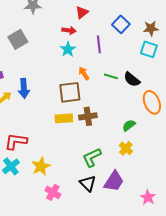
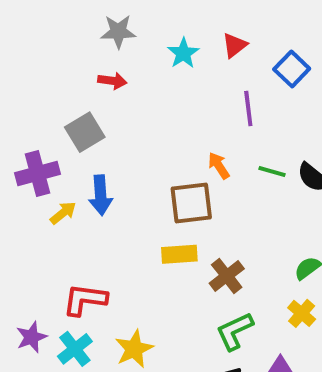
red triangle: (82, 12) -> (235, 45), moved
red arrow: (69, 30) -> (112, 81), moved
gray square: (18, 39) -> (85, 132), moved
cyan star: (68, 49) -> (183, 53), moved
brown cross: (88, 116) -> (227, 276), moved, turned -30

